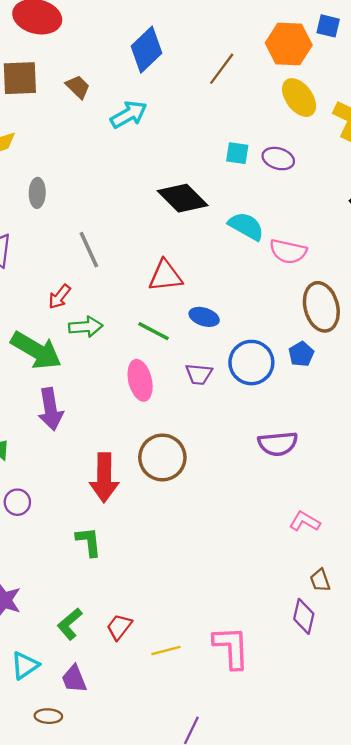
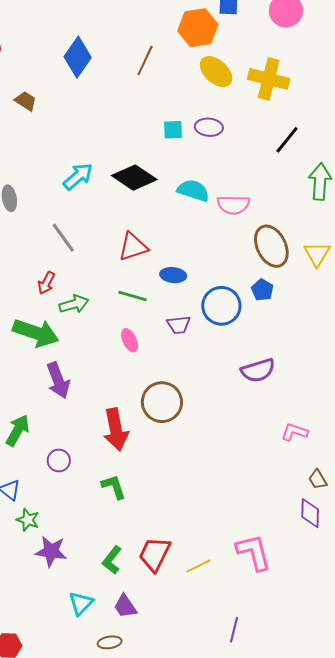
cyan arrow: (129, 114) -> (78, 176), moved
pink ellipse: (140, 380) -> (130, 340), size x0.7
purple circle: (17, 502) -> (59, 461), moved
red trapezoid: (119, 627) -> (155, 554), size x1.5

